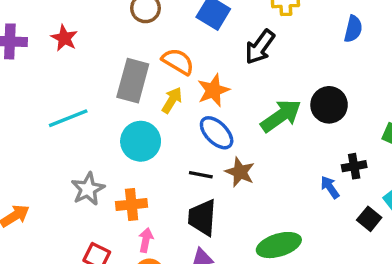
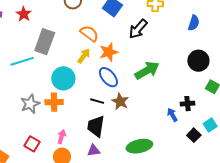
gray rectangle: (133, 81) -> (45, 42), moved
black circle: (329, 105) -> (198, 61), moved
orange cross: (132, 204) -> (54, 102), moved

